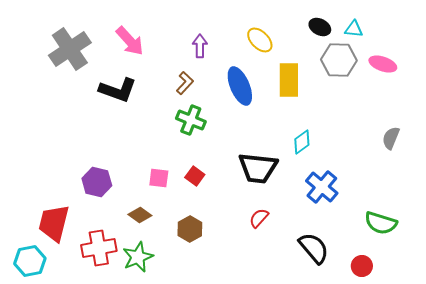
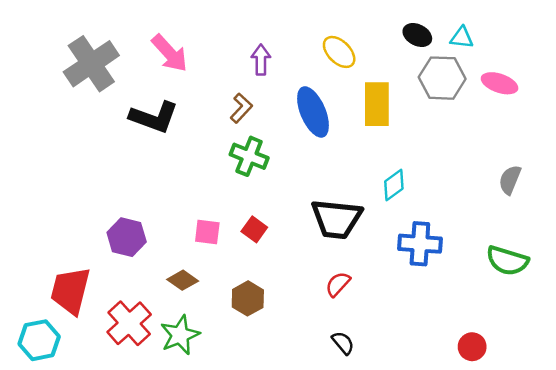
blue cross: (322, 187) -> (420, 244), turned -36
green semicircle: (381, 223) -> (507, 261), moved
red cross: (99, 248) -> (129, 323), turned -32
black semicircle: (314, 248) -> (343, 343), moved, size x0.6

